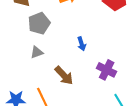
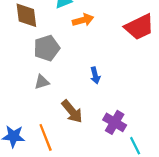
purple cross: (107, 70) -> (115, 122), moved

